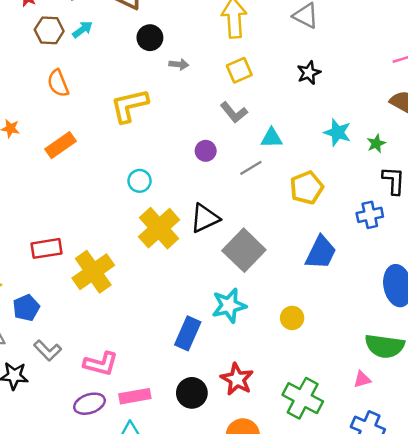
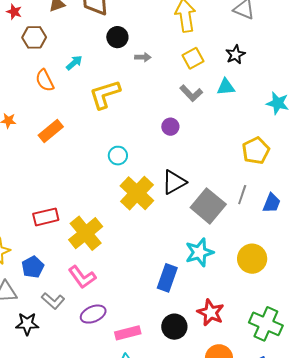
cyan arrow: (82, 29) -> (74, 63), moved
black star: (309, 73) -> (235, 55), moved
cyan triangle: (272, 138) -> (226, 87), moved
gray line: (251, 168) -> (242, 195), moved, turned -36
blue trapezoid: (321, 253) -> (272, 203), size x0.7
yellow circle: (292, 318) -> (252, 259), size x1.5
pink L-shape: (101, 364) -> (82, 277), moved, turned 44
purple ellipse: (89, 404) -> (93, 314), moved

